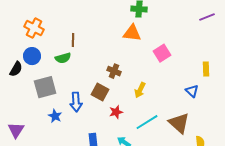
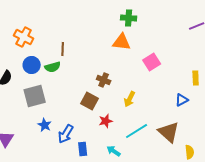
blue circle: (32, 56) -> (32, 65), moved
blue triangle: (192, 91) -> (182, 100), turned 48
blue arrow: (76, 102) -> (66, 134), moved, turned 36

